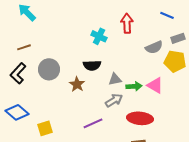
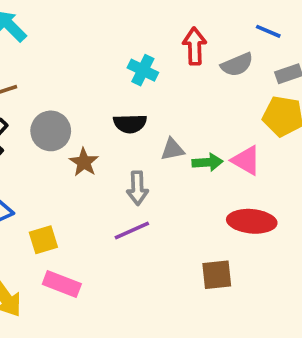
gray semicircle: (154, 47) -> (237, 65), moved
brown star: (77, 84) -> (84, 162), moved
gray arrow: (114, 100) -> (137, 188), moved, turned 120
red ellipse: (140, 118) -> (252, 221), moved

